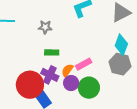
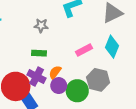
gray star: (45, 27) -> (41, 26), moved
pink rectangle: (84, 64) -> (84, 50), moved
gray hexagon: (120, 64) -> (98, 80), moved

